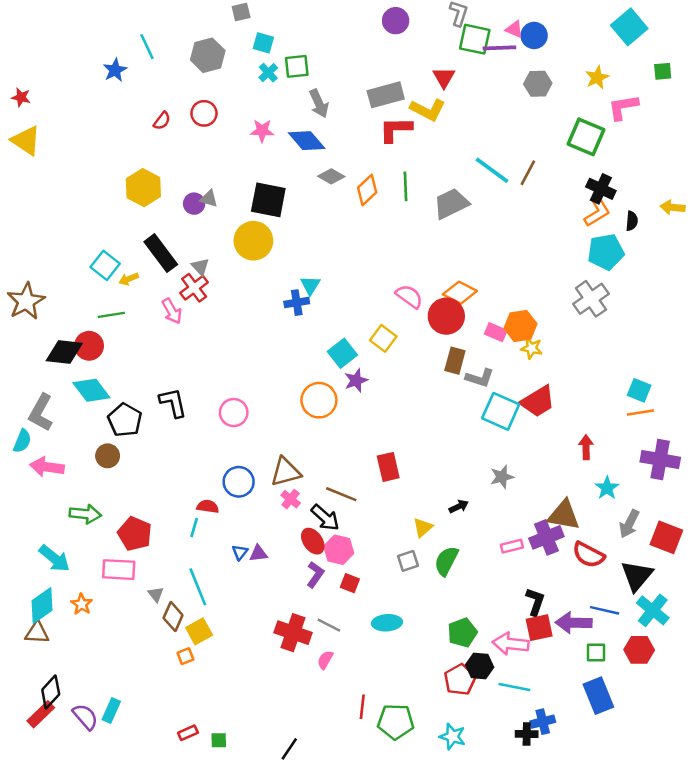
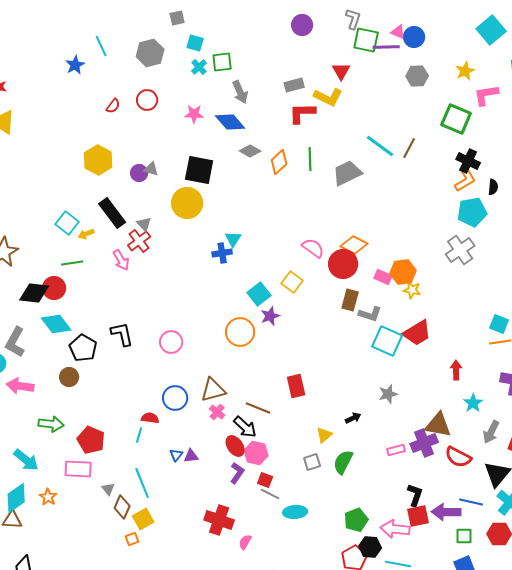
gray rectangle: (386, 95) -> (294, 85), size x0.7
gray line: (329, 625) -> (270, 494), moved

